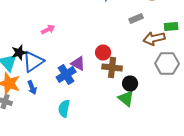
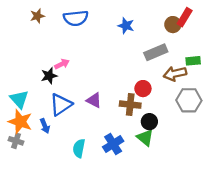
gray rectangle: (136, 18) -> (156, 52), size x1.5
black star: (19, 52) -> (49, 76), moved
red circle: (103, 52) -> (143, 89), moved
blue triangle: (33, 62) -> (61, 105), moved
blue cross: (66, 74) -> (113, 144), moved

